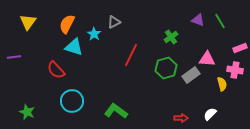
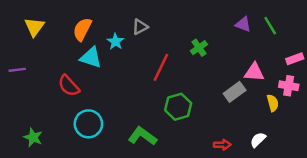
green cross: (171, 37) -> (199, 48), moved
green hexagon: (166, 68) -> (178, 107), moved

